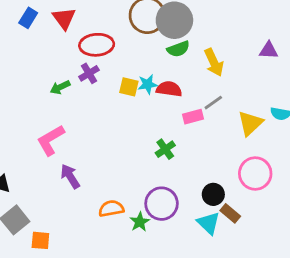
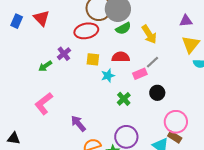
red ellipse: (97, 45) -> (86, 31), moved
cyan star: (148, 84) -> (108, 76), moved
yellow triangle: (250, 123) -> (191, 44), moved
pink circle: (255, 174) -> (176, 122), moved
purple arrow: (70, 176) -> (78, 123), moved
black circle: (213, 194) -> (157, 93), moved

